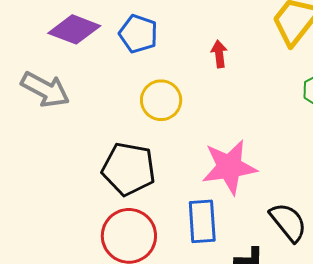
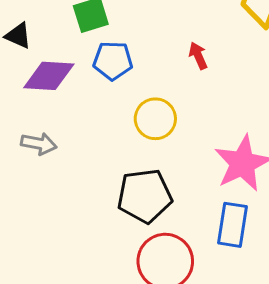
gray arrow: (45, 90) -> (39, 144), size x0.7
blue rectangle: (202, 221) -> (233, 225), turned 30

